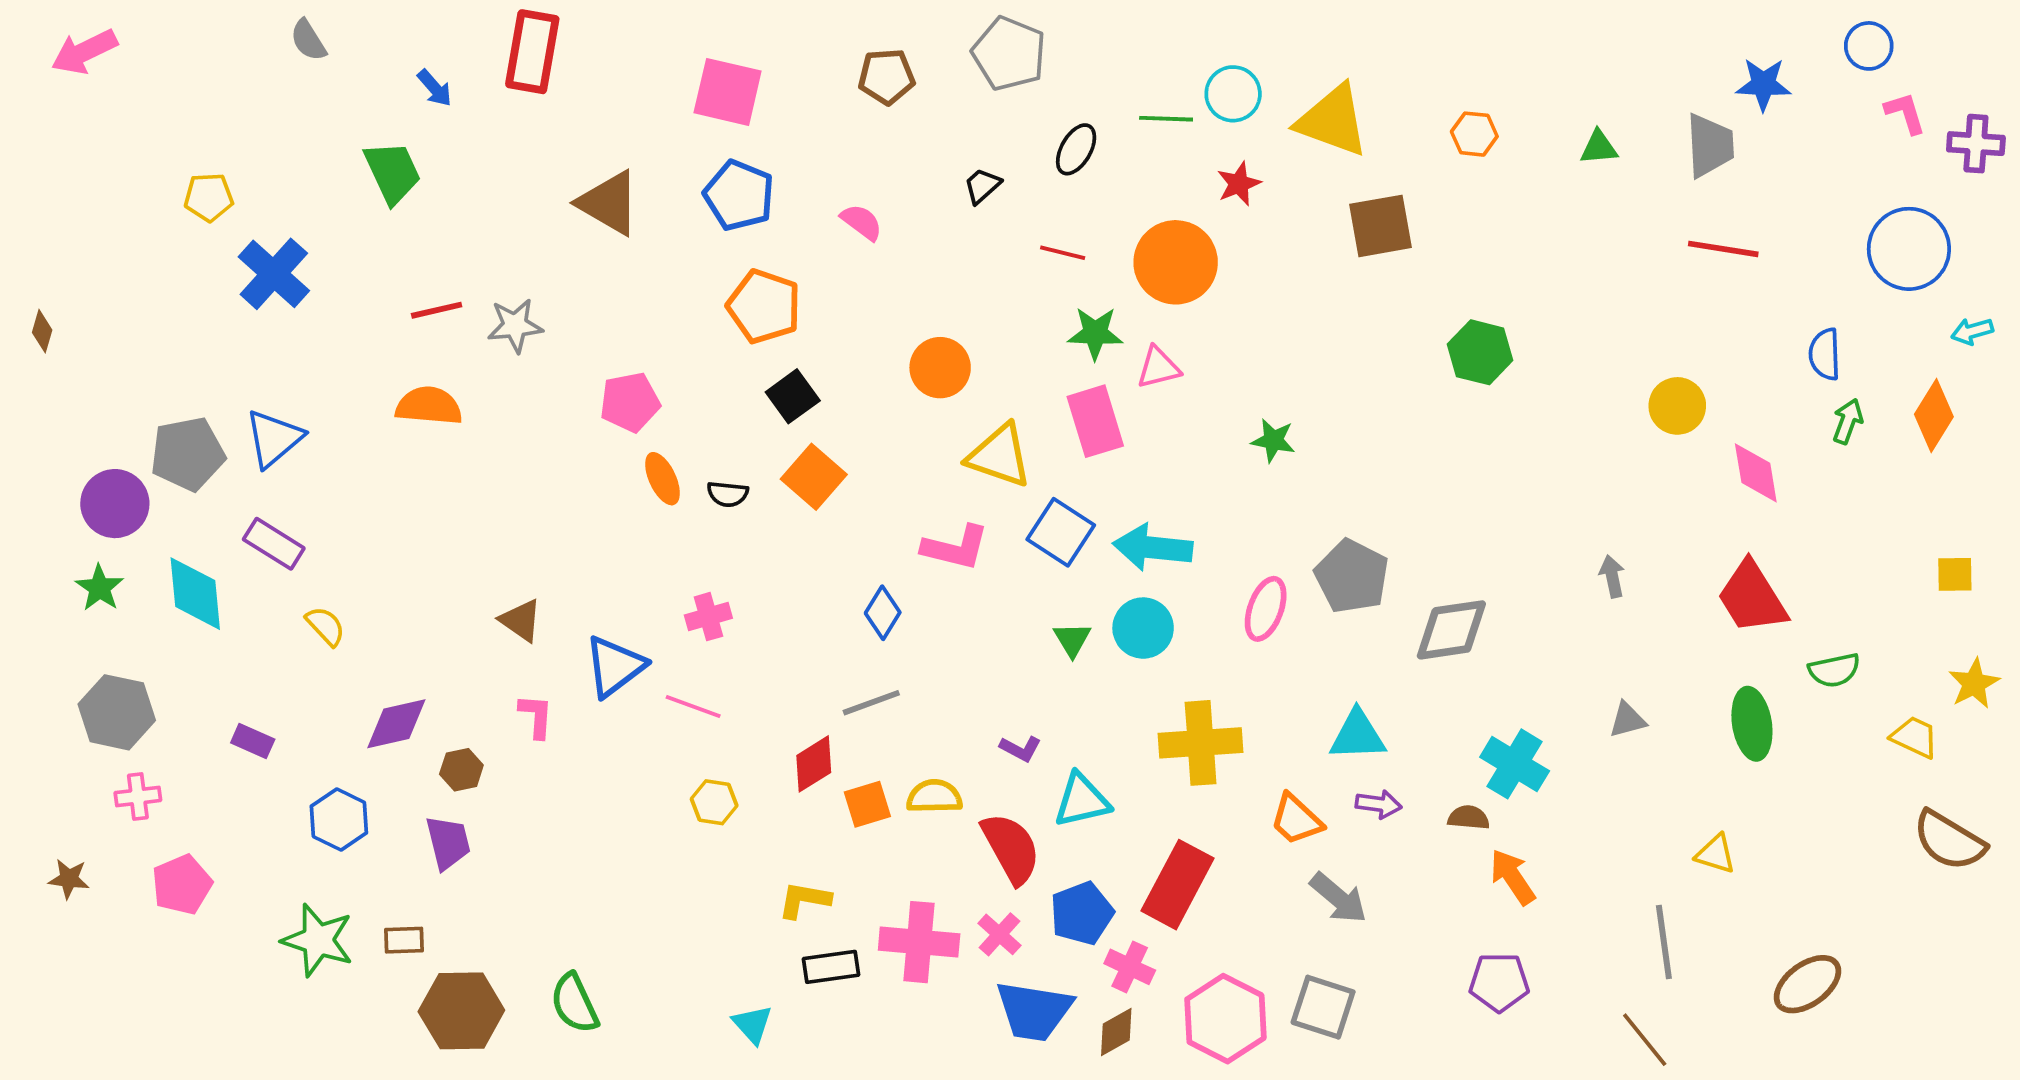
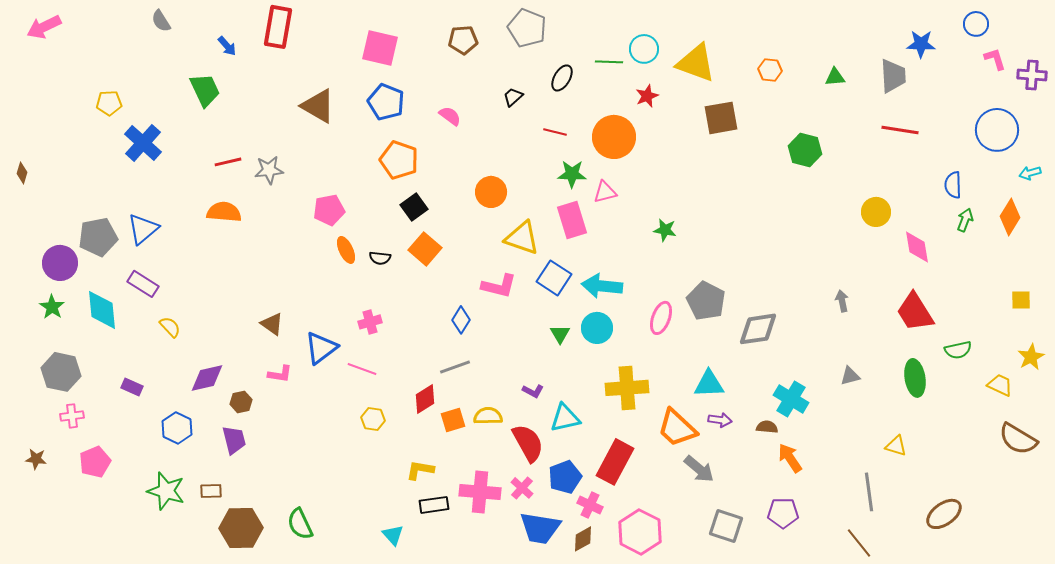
green hexagon: (1480, 352) -> (805, 150), moved
pink L-shape: (536, 716) -> (280, 374), turned 95
orange trapezoid: (1296, 819) -> (677, 428), size x1.4
gray square: (1323, 1007) -> (726, 526), moved

